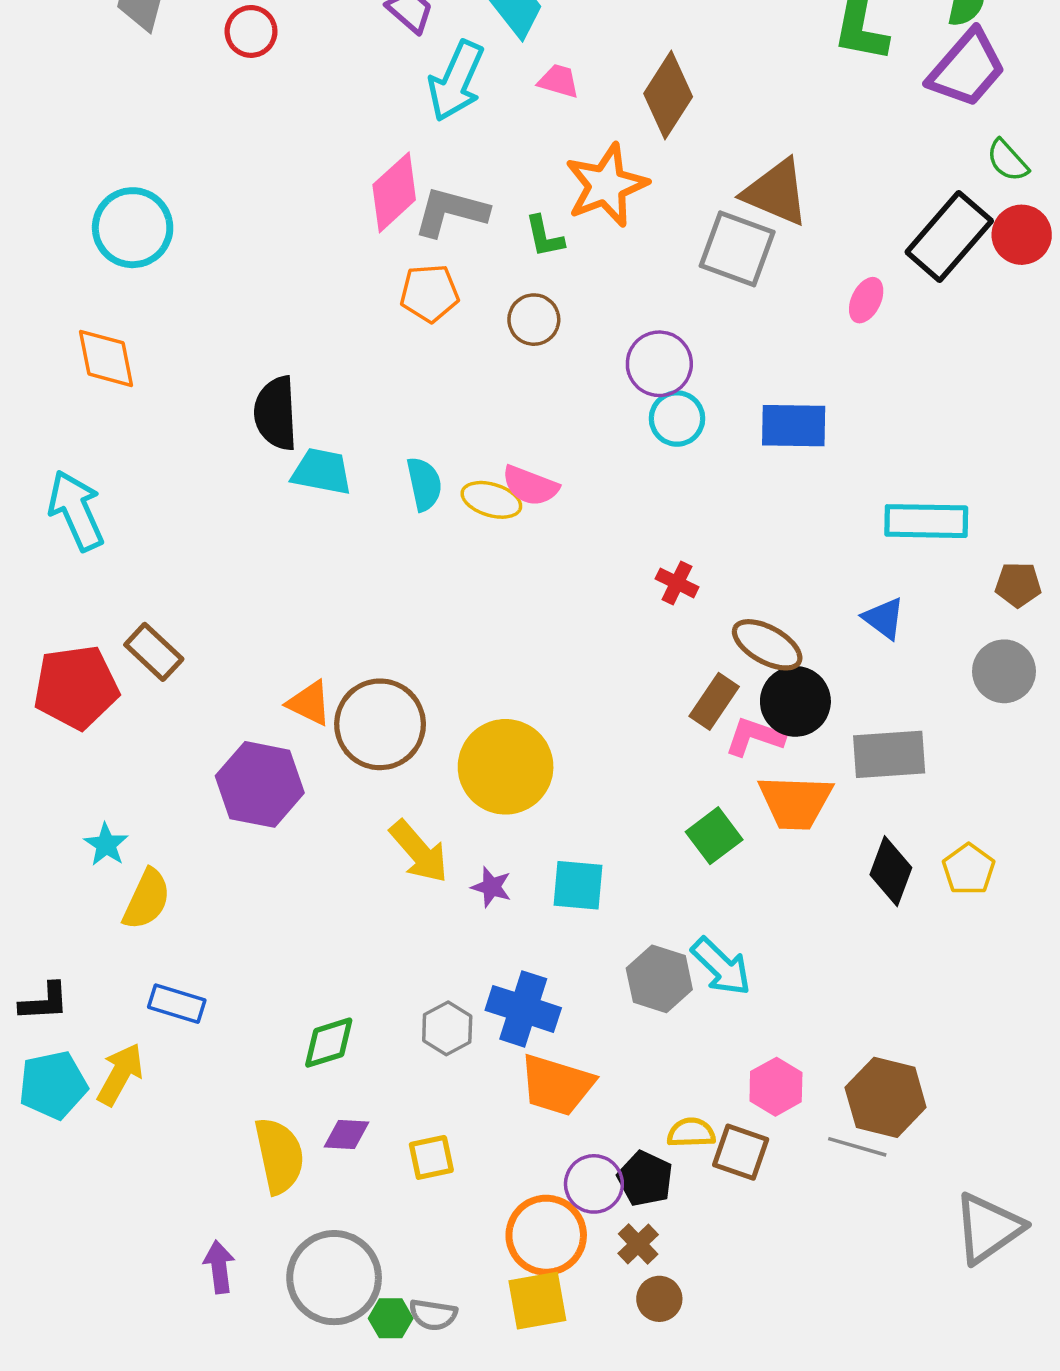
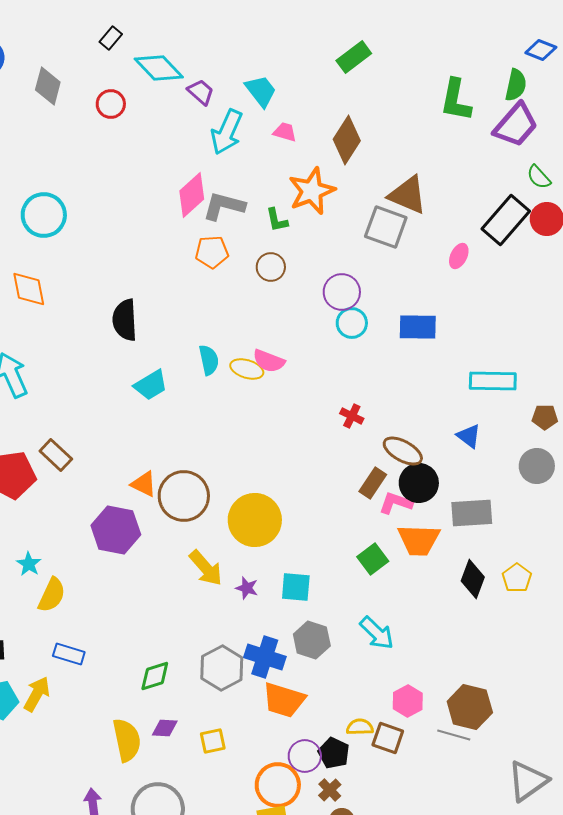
cyan trapezoid: (322, 472) -> (151, 385), moved, turned 138
gray hexagon: (659, 979) -> (312, 640), moved
gray hexagon: (447, 1028) -> (222, 668), size x1.5

